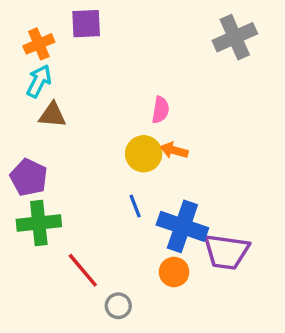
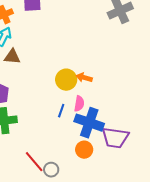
pink semicircle: (160, 110) -> (79, 104), moved
blue line: (135, 206) -> (61, 111), turned 40
red line: (83, 270) -> (34, 162), moved

